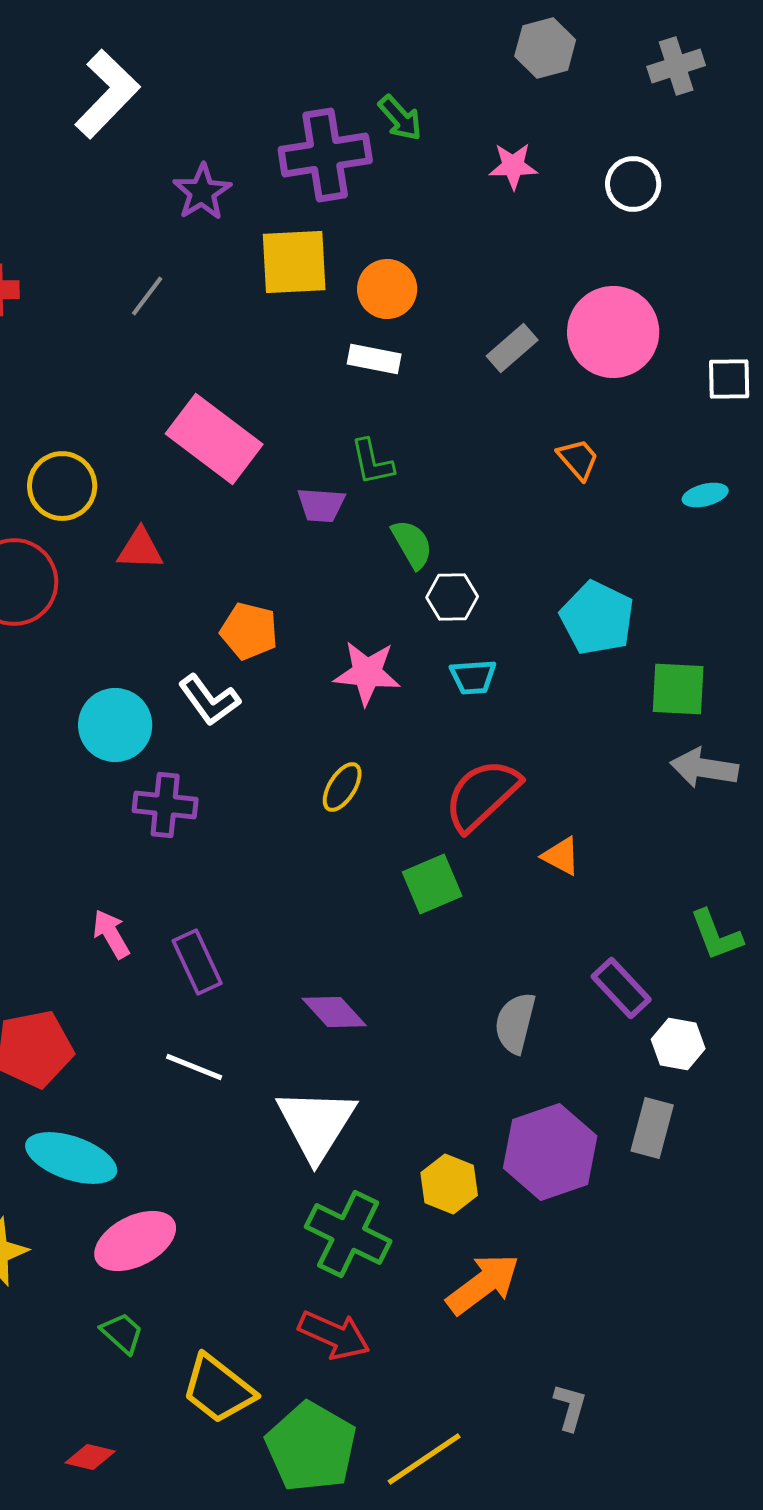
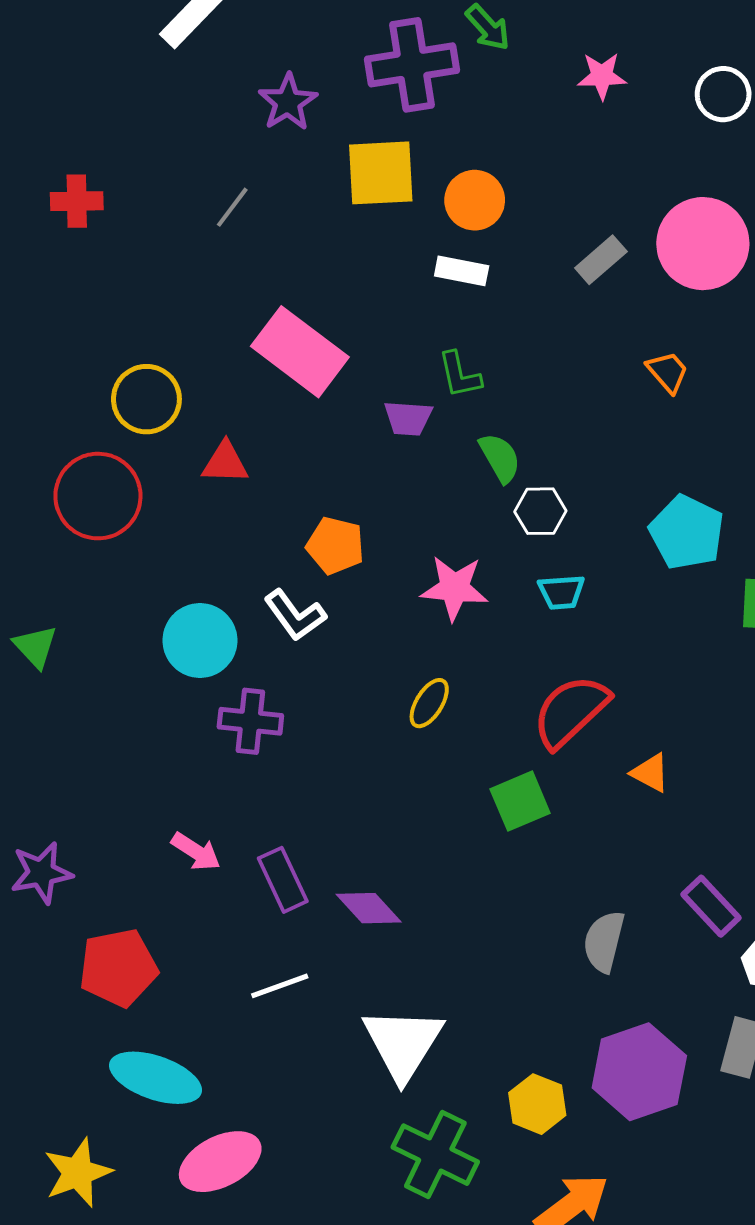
pink arrow: (111, 934) -> (196, 852), turned 153
purple diamond: (334, 1012) -> (369, 908), moved
white line: (194, 1067) -> (280, 986), turned -42

